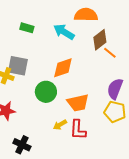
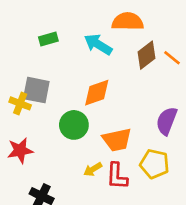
green rectangle: (27, 28) -> (48, 39), turned -32
orange line: (110, 53) -> (172, 58), moved
yellow pentagon: (115, 112) -> (155, 164), moved

